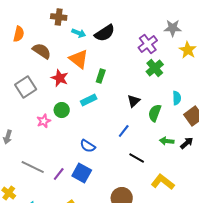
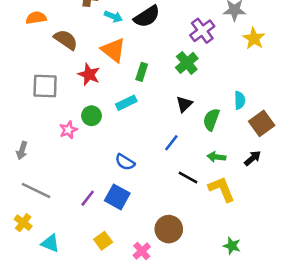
orange semicircle: (19, 34) -> (36, 18), turned -112
green cross: (155, 68) -> (187, 63), moved
gray square: (26, 87) -> (45, 86), turned 35
green arrow: (167, 141) -> (216, 157), moved
gray line: (33, 167) -> (36, 190), moved
yellow L-shape: (163, 182) -> (222, 189), moved, turned 30

